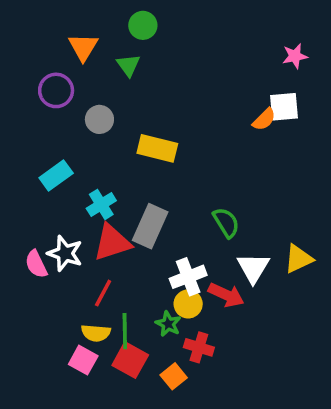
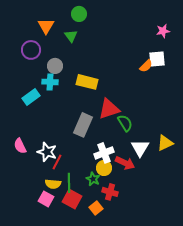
cyan cross: (101, 204) -> (50, 82), moved, turned 35
red triangle: (112, 242) -> (109, 109), moved
white star: (65, 253) -> (47, 152), moved

